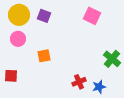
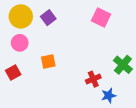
purple square: (44, 16) -> (48, 18), turned 32
red square: (11, 76) -> (13, 72), moved, turned -32
red cross: (79, 82) -> (93, 79), moved

